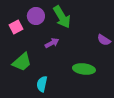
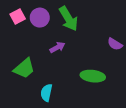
pink square: (16, 27) -> (18, 16), moved

